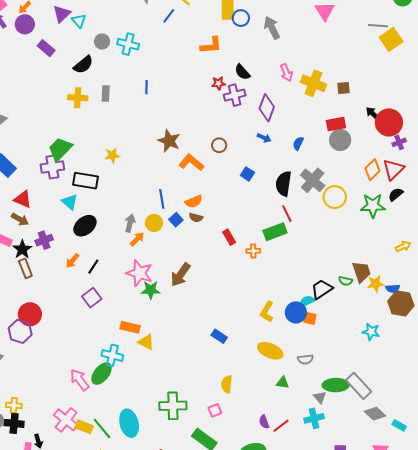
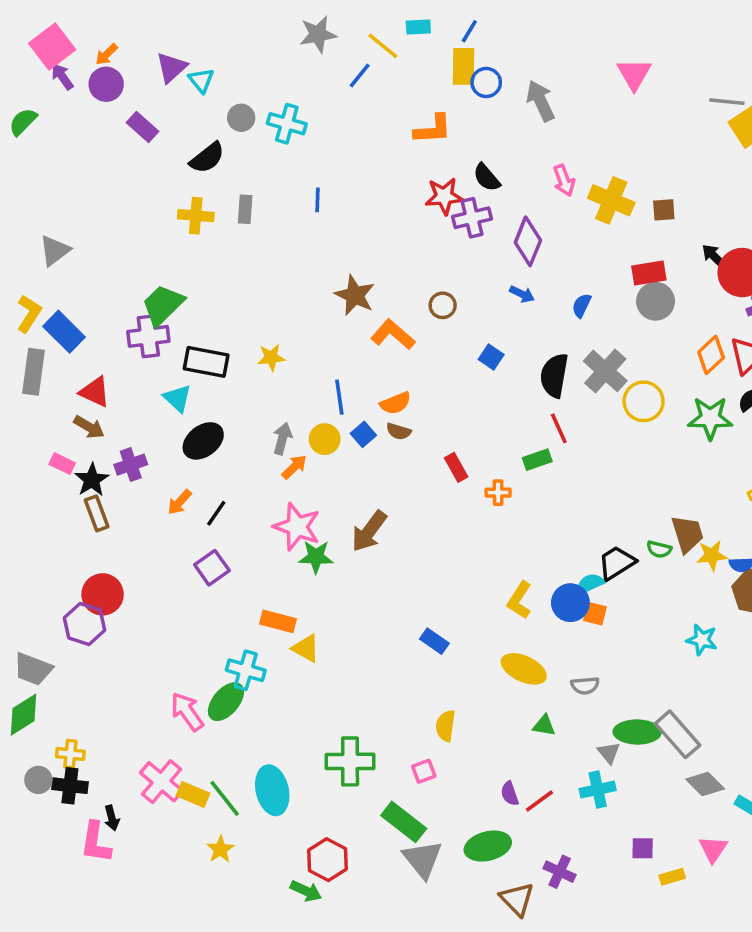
red star: (218, 83) -> (444, 196), size x1.5
yellow star: (112, 155) -> (271, 357), moved
green rectangle: (275, 232) -> (537, 460), size x0.7

